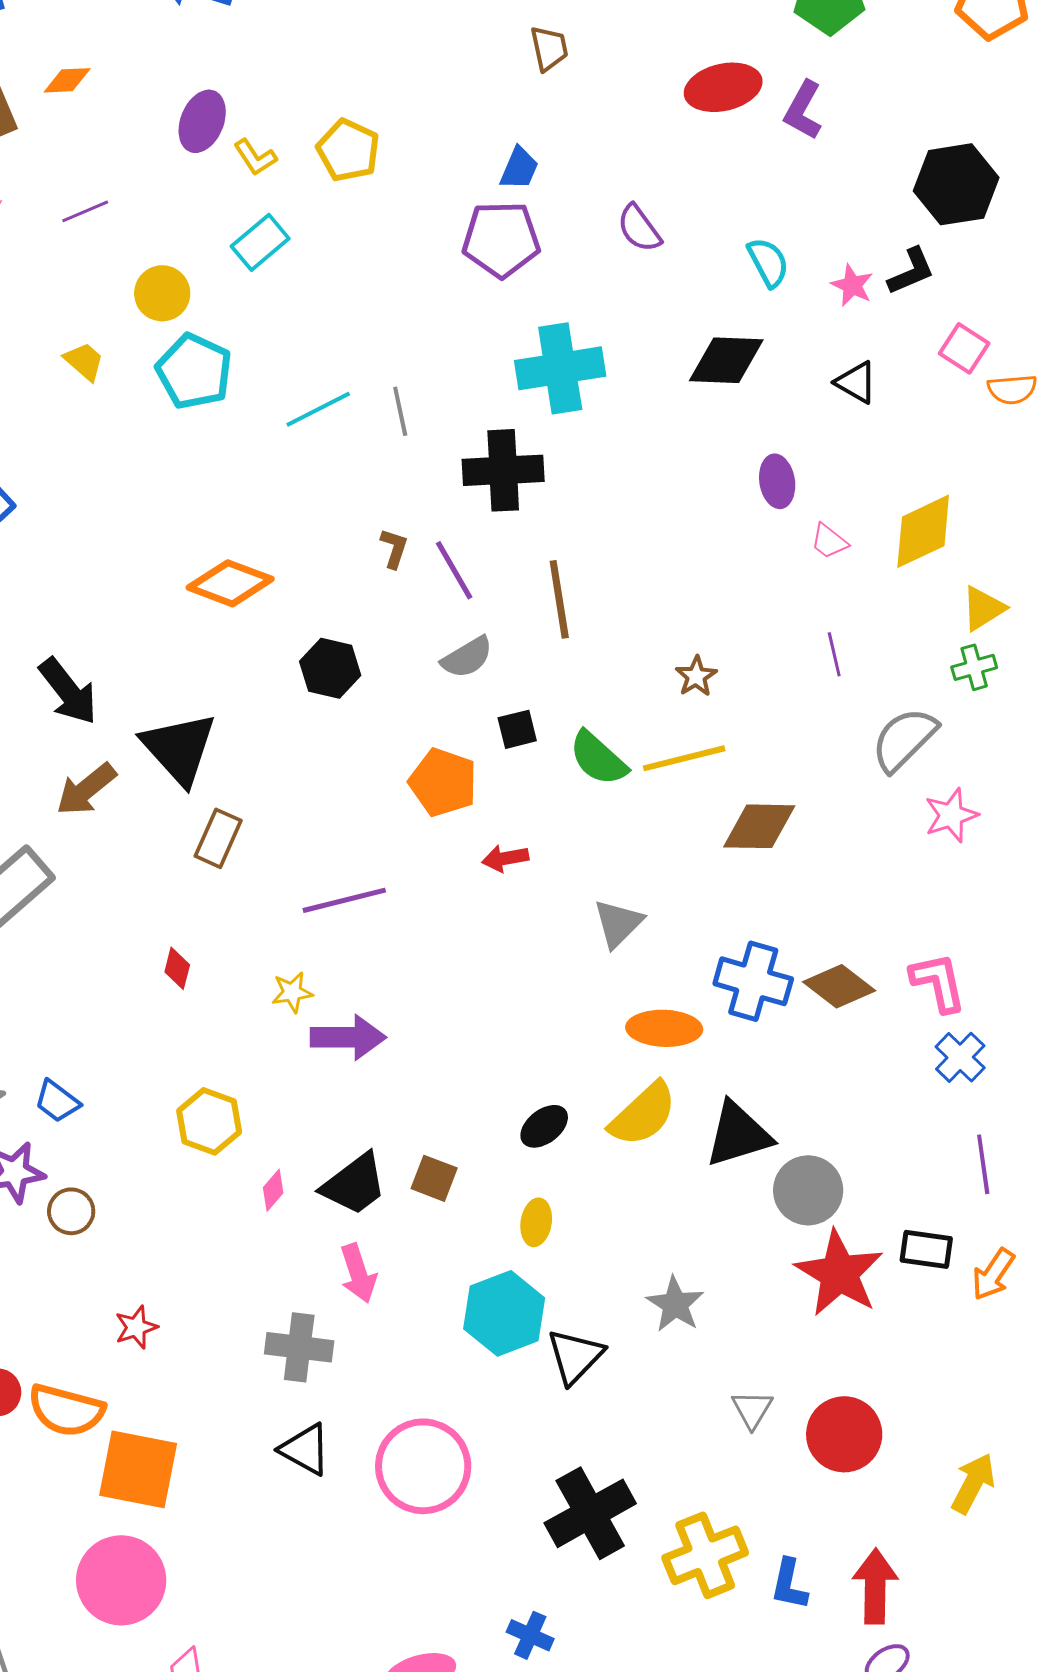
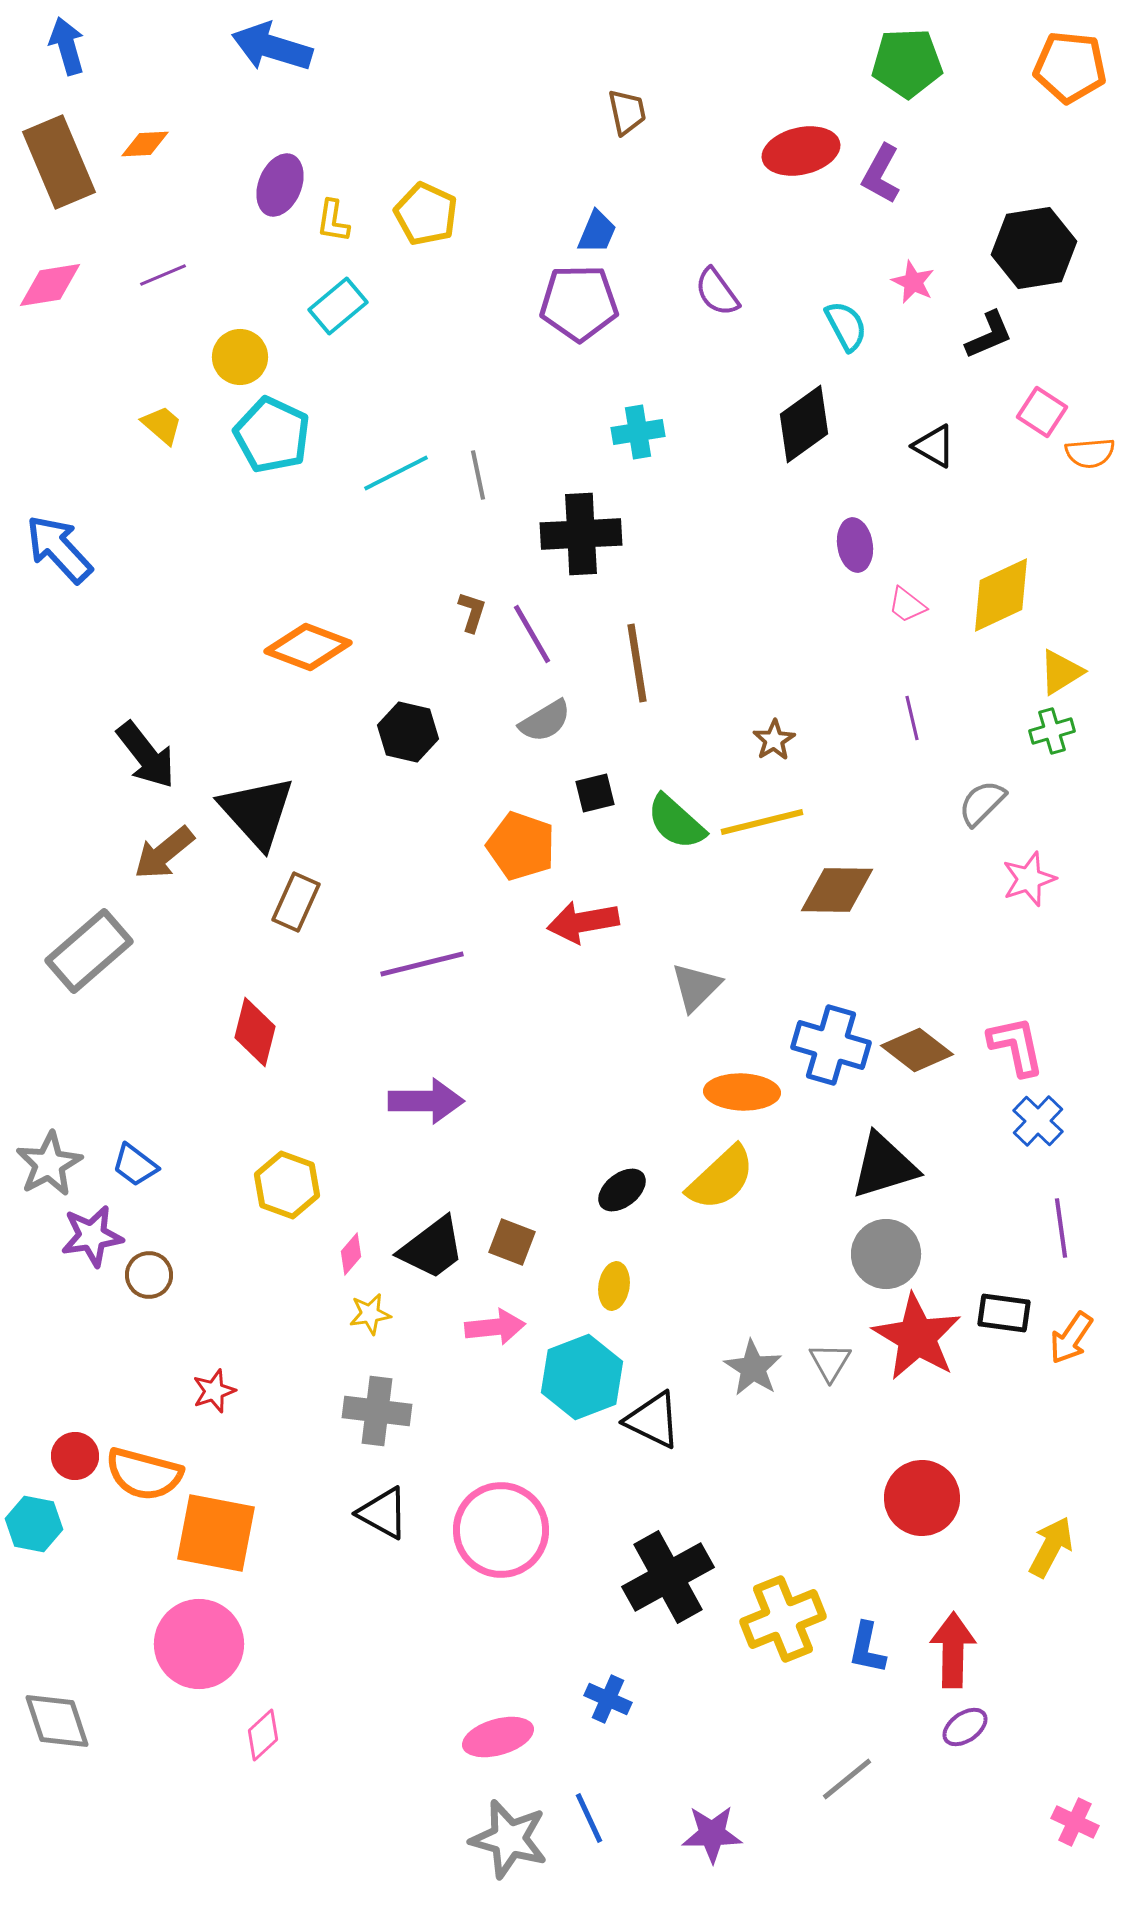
yellow L-shape: (255, 157) -> (333, 221), turned 42
pink star: (852, 285) -> (913, 282), moved
black diamond: (726, 360) -> (804, 424), turned -38
cyan cross: (560, 368) -> (638, 432), size x0.6
gray semicircle: (904, 739) -> (982, 803), size x0.7
red arrow: (505, 858) -> (583, 922), size x1.5
red diamond: (177, 968) -> (255, 1032), size x1.6
yellow star: (292, 992) -> (370, 1314), moved
black triangle: (738, 1134) -> (884, 1166), moved
pink arrow: (358, 1273) -> (495, 1327), moved, turned -78
black triangle: (575, 1356) -> (653, 1420), turned -48
gray triangle: (752, 1409) -> (830, 1362), moved

